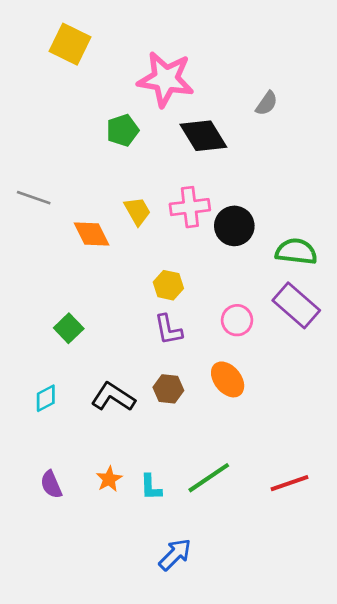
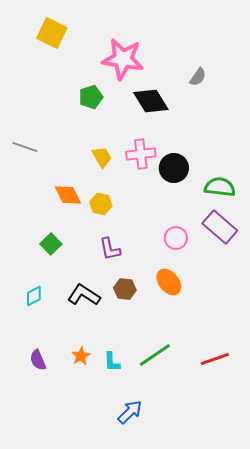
orange diamond: (92, 234) -> (68, 195), moved
yellow hexagon: (168, 285) -> (101, 204), moved
purple L-shape: (168, 330) -> (110, 249), moved

